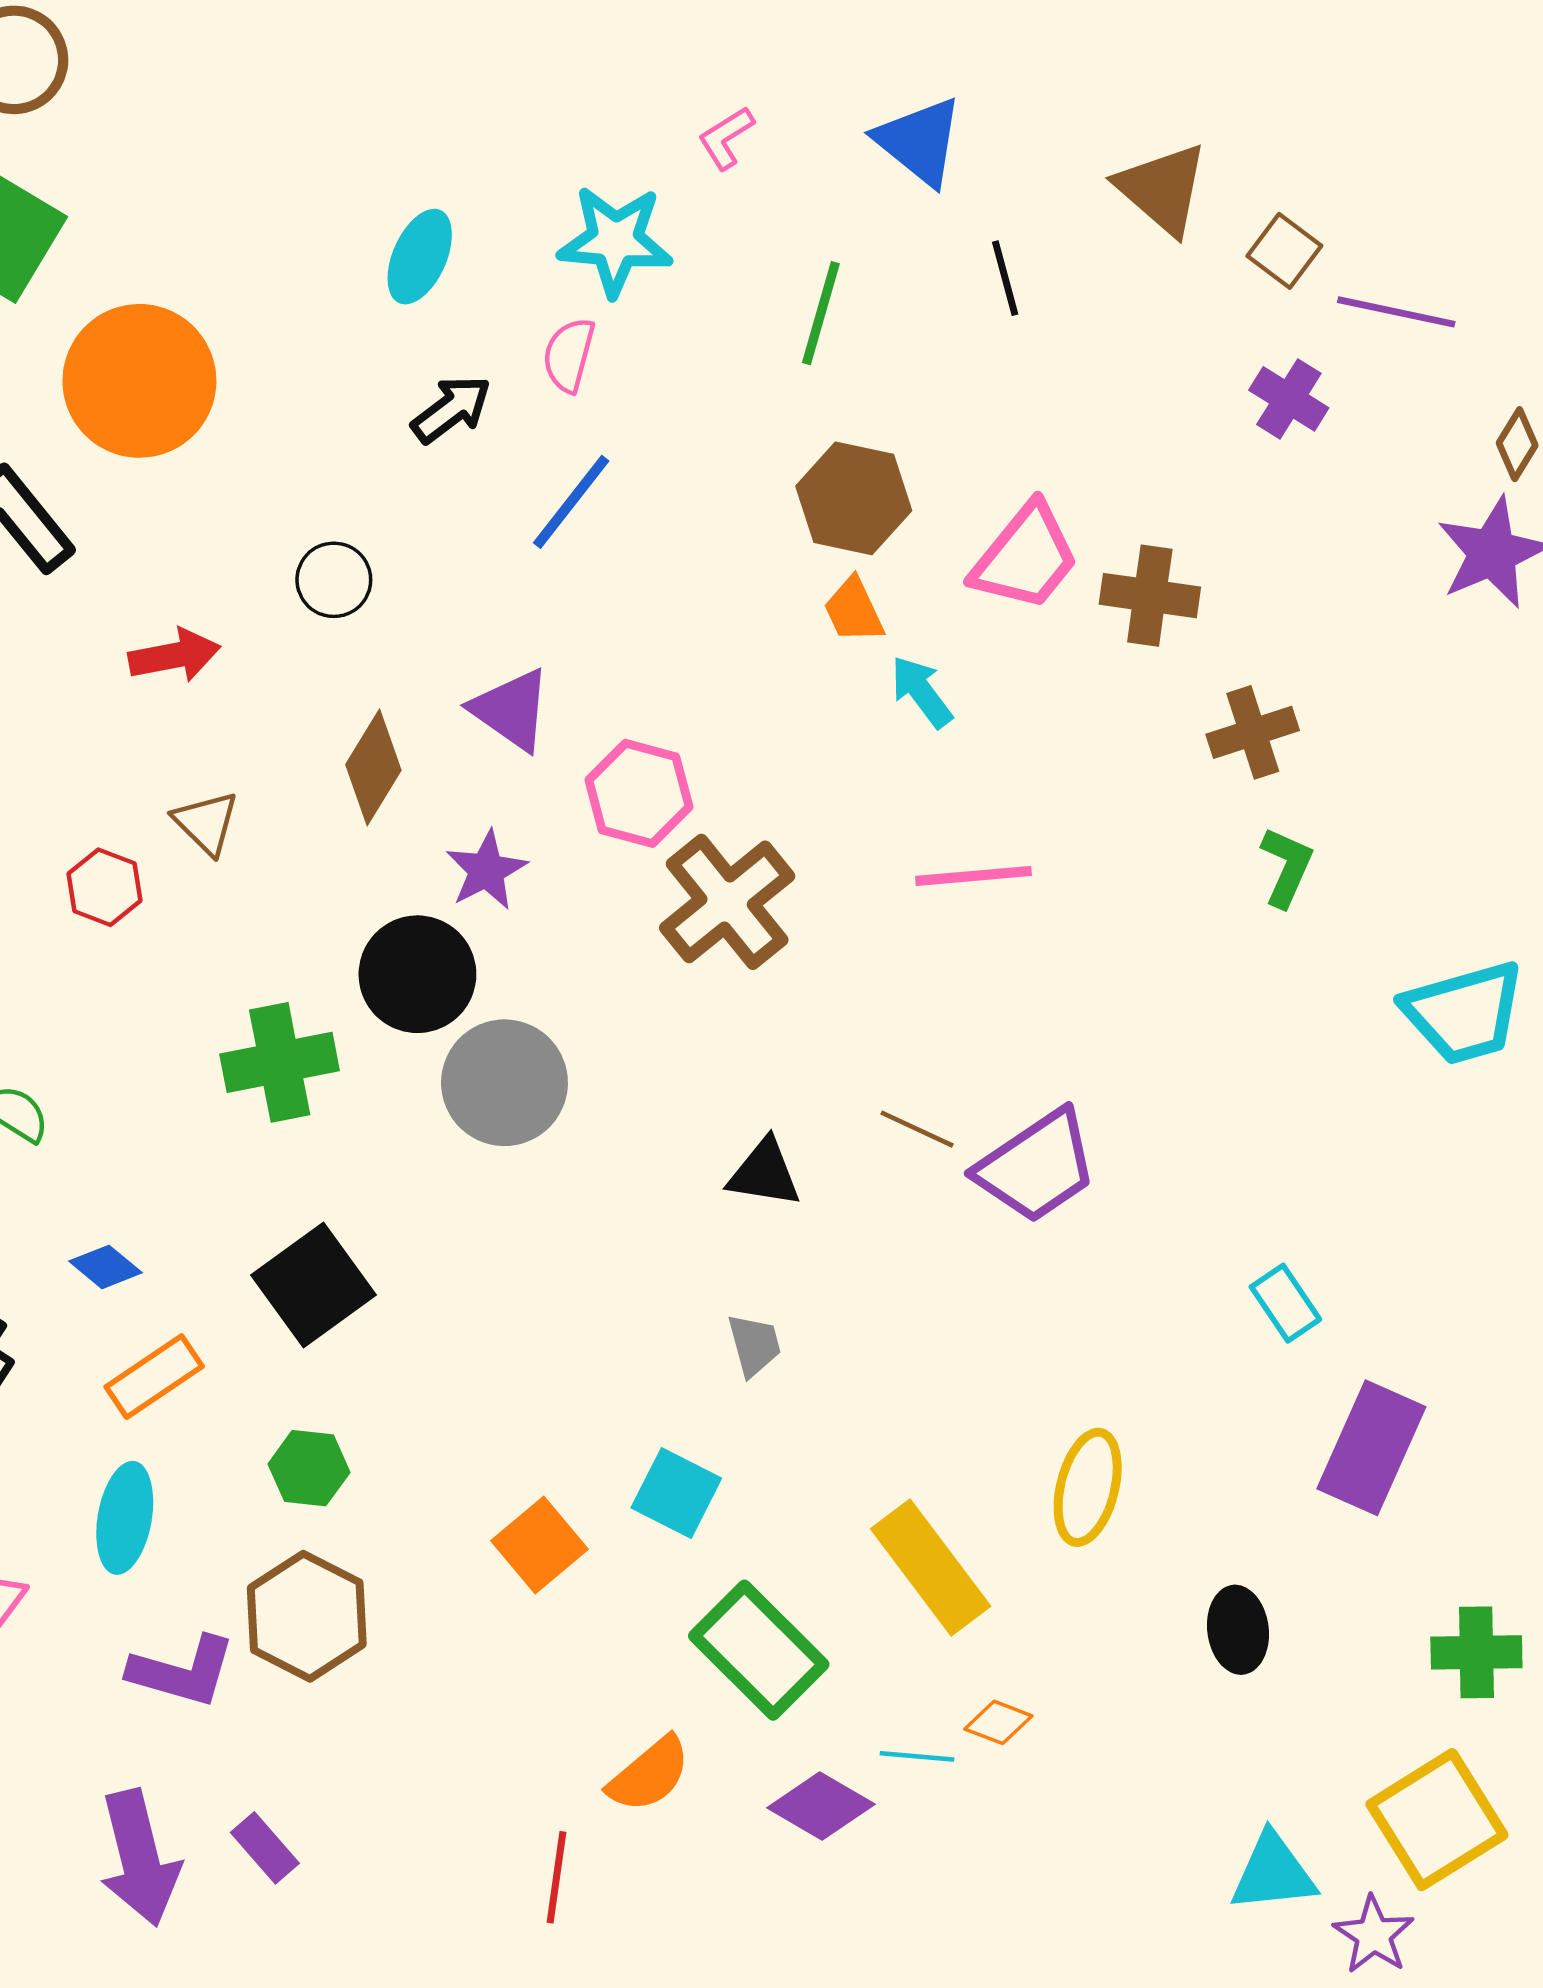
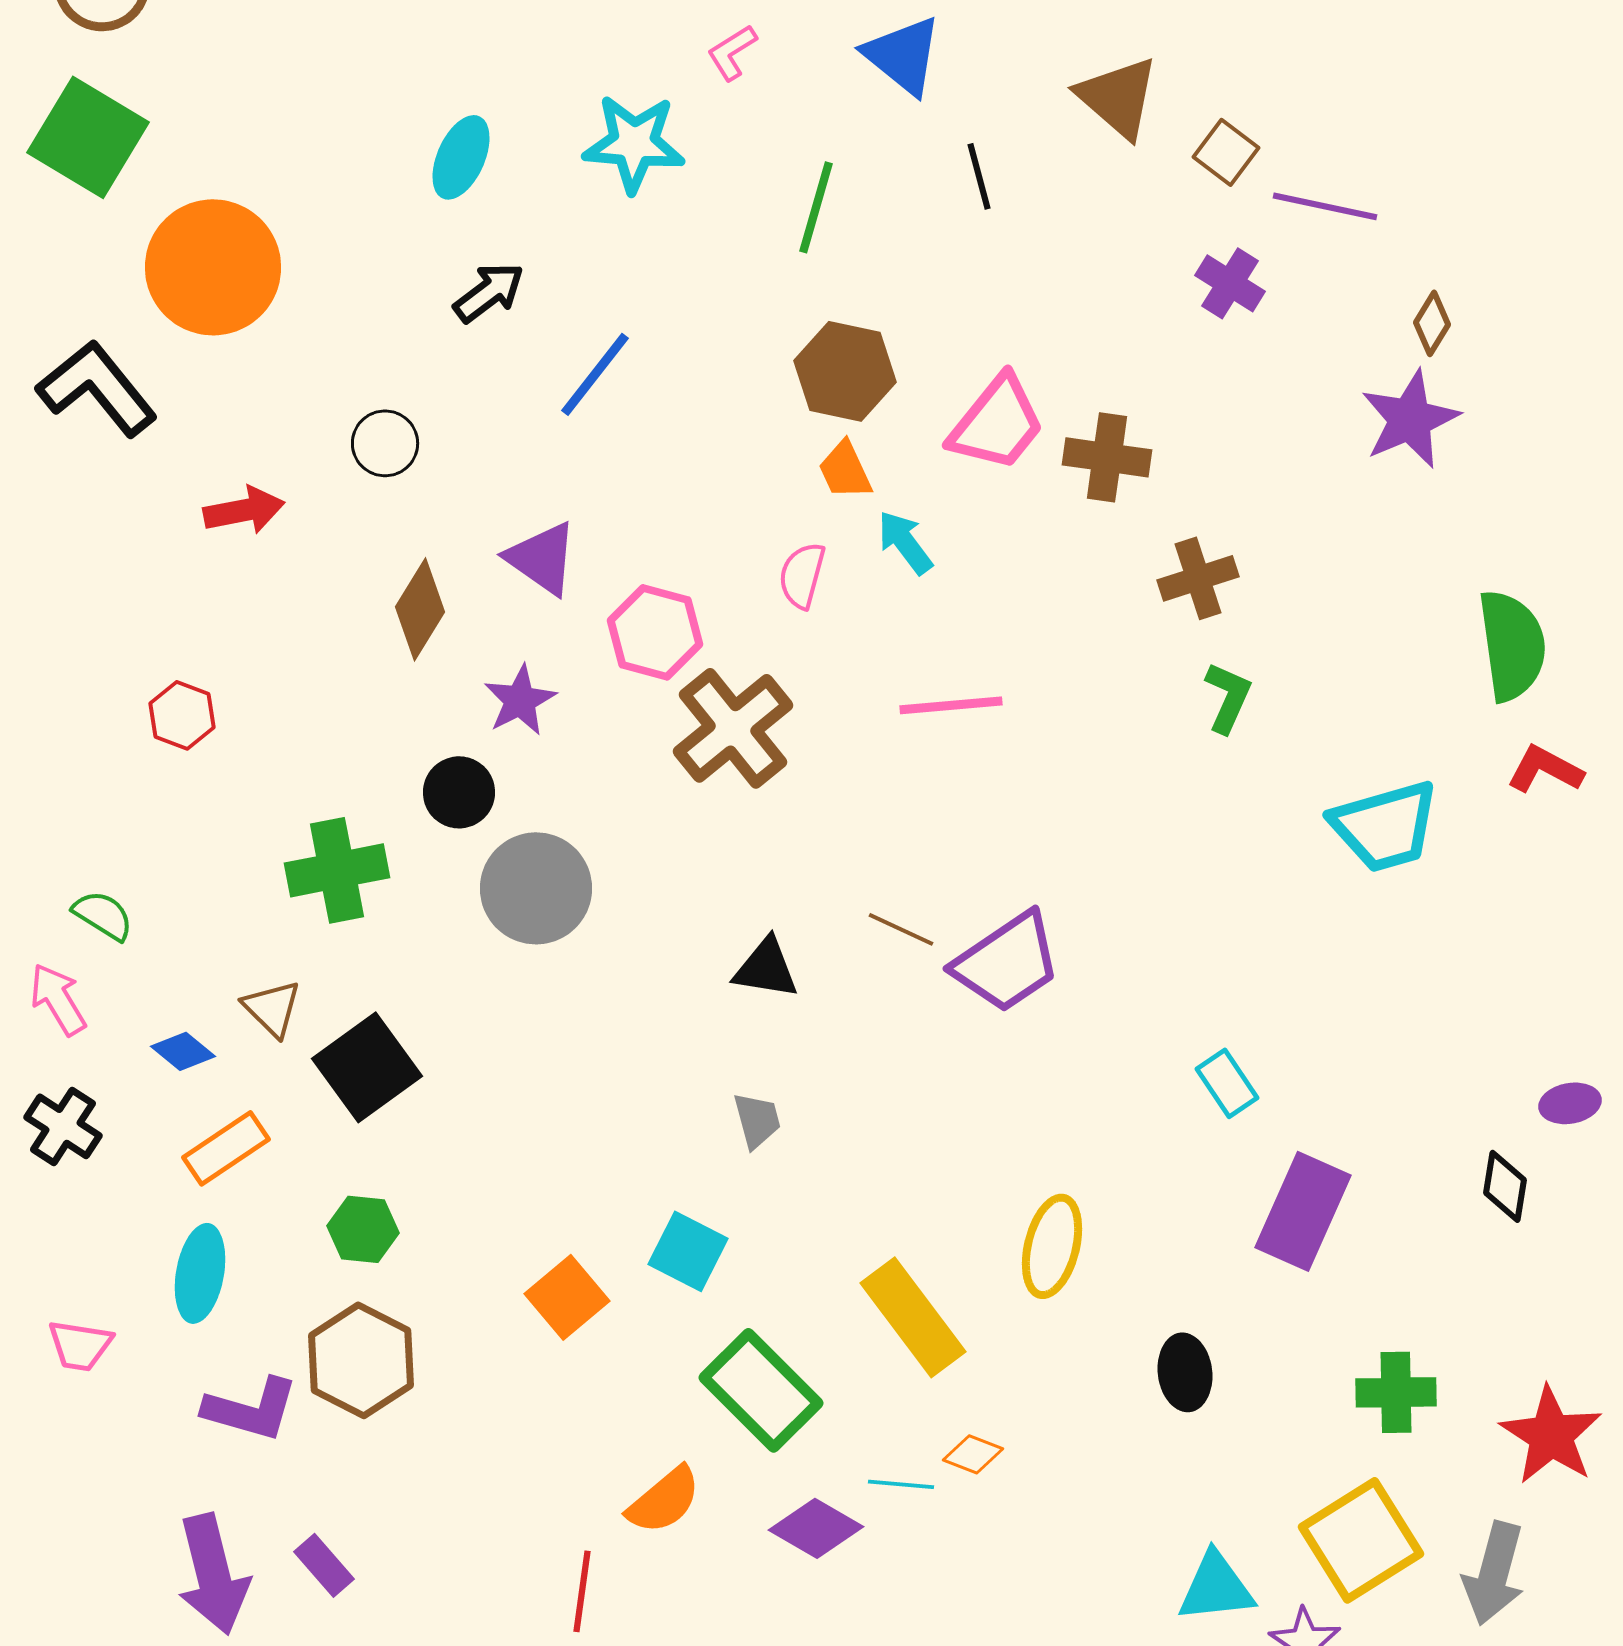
pink semicircle: (569, 355) -> (802, 575), moved
brown triangle: (206, 823) -> (272, 1008), moved
black circle: (417, 974) -> (459, 792), size x0.7

